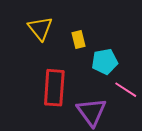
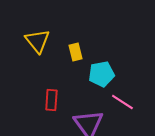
red rectangle: (54, 88) -> (51, 100), size x0.6

